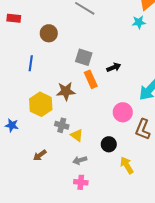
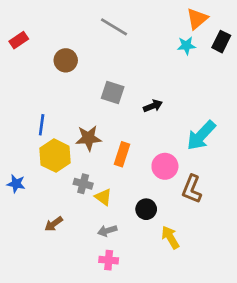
red rectangle: (14, 18) -> (19, 40), turned -40
blue line: (31, 63) -> (42, 125), moved
orange rectangle: (91, 79) -> (122, 154), moved, turned 42

